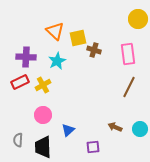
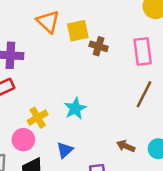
cyan star: (57, 61) -> (75, 109), moved
yellow cross: (43, 85) -> (38, 118), moved
pink circle: (43, 115) -> (23, 140), moved

